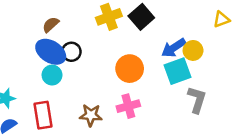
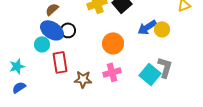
cyan square: (177, 71) -> (150, 74), moved, turned -30
cyan circle: (52, 75) -> (42, 44), moved
red rectangle: (43, 115) -> (60, 62), moved

